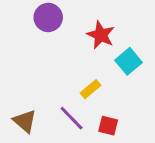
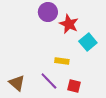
purple circle: (48, 17) -> (48, 12), moved
yellow rectangle: (91, 89) -> (62, 61), turned 48

